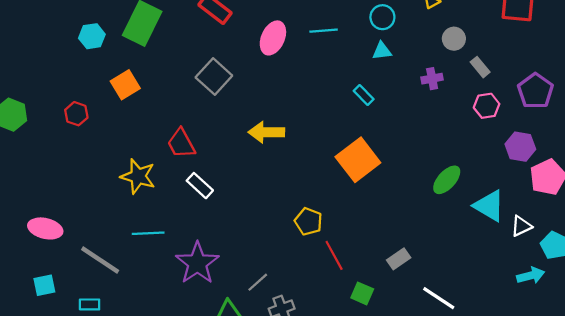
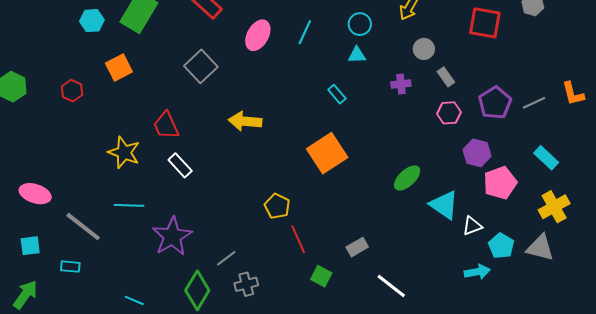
cyan line: (324, 31) -> (305, 32), turned -65

